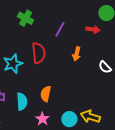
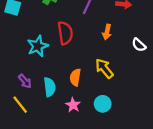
yellow arrow: (90, 117) -> (104, 68), moved, turned 36

